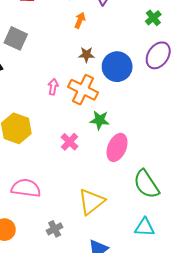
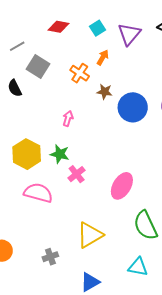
orange cross: (83, 90) -> (80, 73), moved, size x0.7
green star: (100, 120) -> (60, 154), moved
pink semicircle: (26, 188) -> (38, 193), moved

